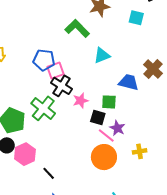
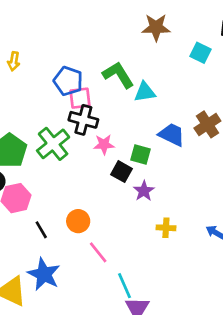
green L-shape: (77, 28) -> (118, 75), moved
black cross: (61, 86) -> (83, 120), turned -30
pink line: (106, 136) -> (98, 252), moved
orange circle: (104, 157) -> (78, 221), moved, size x0.7

